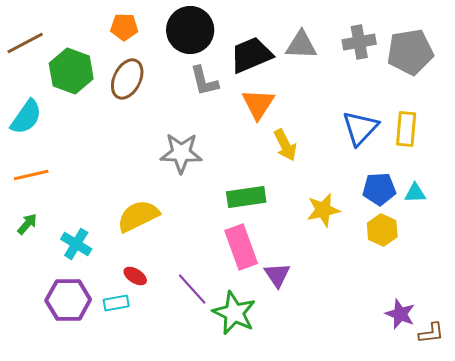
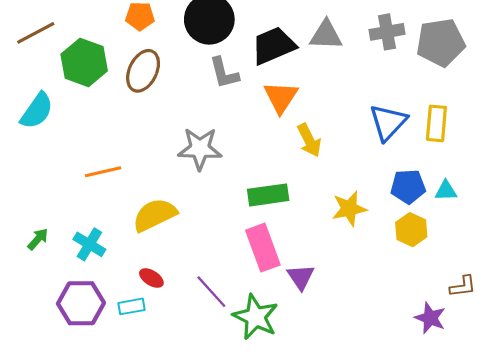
orange line: (31, 175) -> (103, 172), moved
green arrow: (27, 224) -> (38, 239), moved
brown L-shape: (431, 333) -> (463, 286), moved

